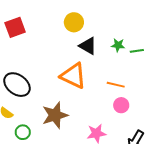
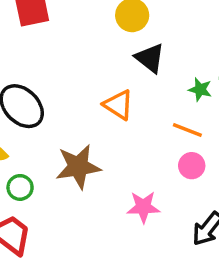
green star: (118, 45) -> (200, 90), moved
orange triangle: (73, 76) -> (118, 105), size x0.7

